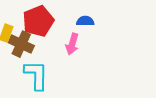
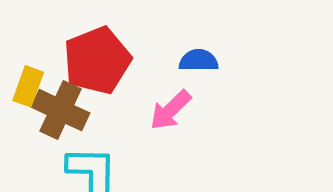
pink arrow: (72, 44) -> (171, 110), turned 30

